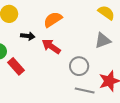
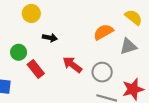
orange semicircle: (53, 20) -> (103, 32), moved
red arrow: (51, 46) -> (72, 65), moved

